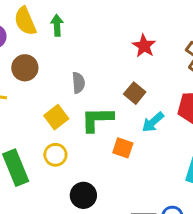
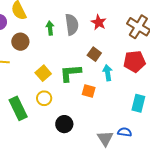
green arrow: (57, 25) -> (50, 28), moved
gray semicircle: (78, 83) -> (72, 25), moved, size x1.5
cyan arrow: (153, 122) -> (108, 73), turned 126

